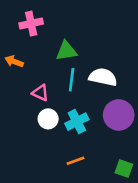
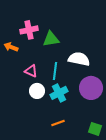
pink cross: (31, 24) -> (29, 30), moved
cyan line: (72, 80) -> (55, 71), moved

